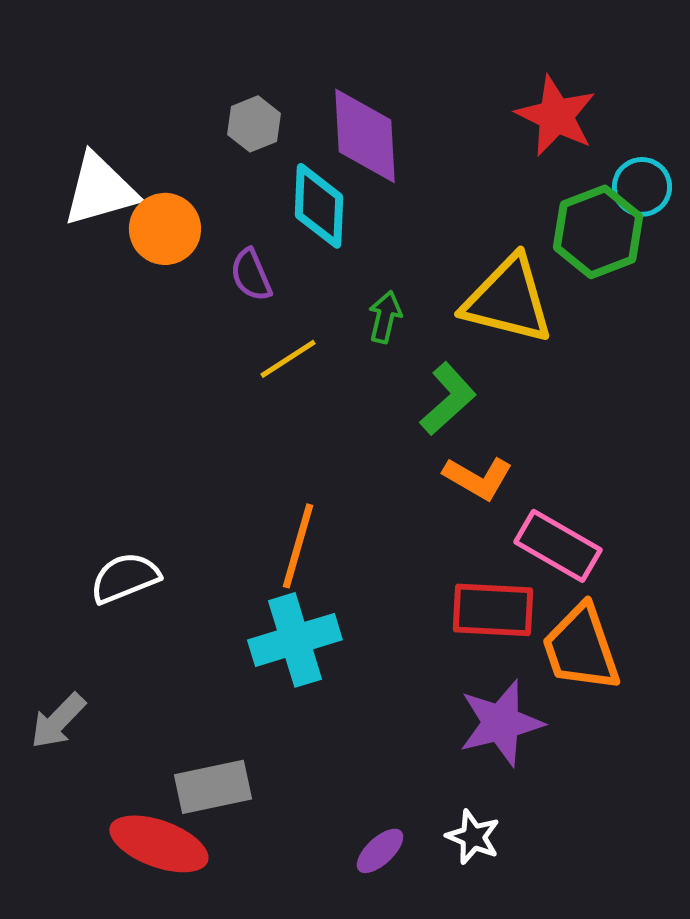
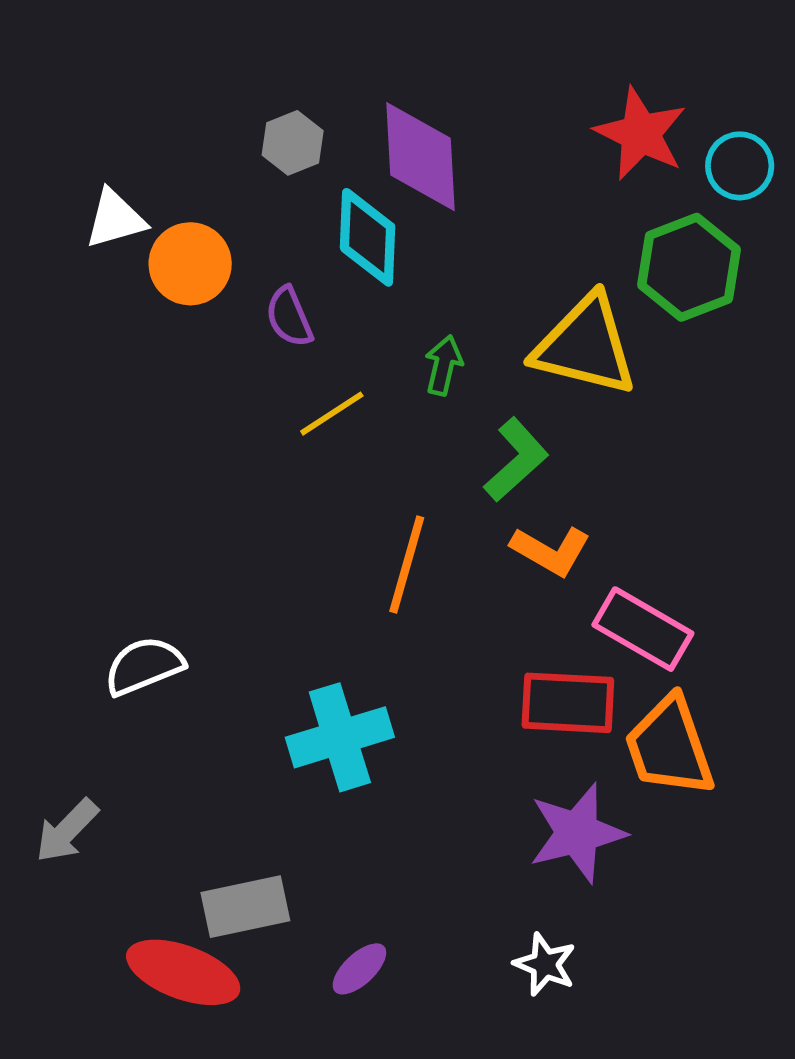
cyan circle: (642, 187) -> (740, 166), moved
white triangle: (100, 190) -> (115, 219), size x0.7
orange line: (298, 546) -> (407, 565), moved
purple ellipse: (380, 851) -> (359, 969), moved

